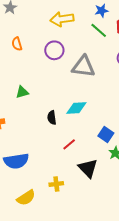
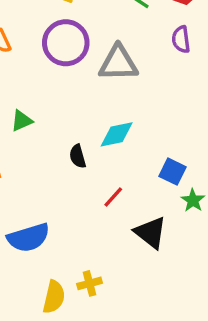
purple circle: (54, 50) -> (66, 43), size x1.4
yellow cross: (56, 184) -> (89, 283), moved
yellow semicircle: (26, 198) -> (54, 297), turned -36

